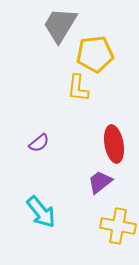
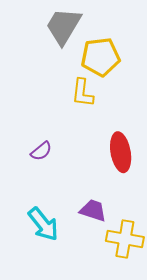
purple trapezoid: (100, 182) -> (93, 210), moved, turned 56

